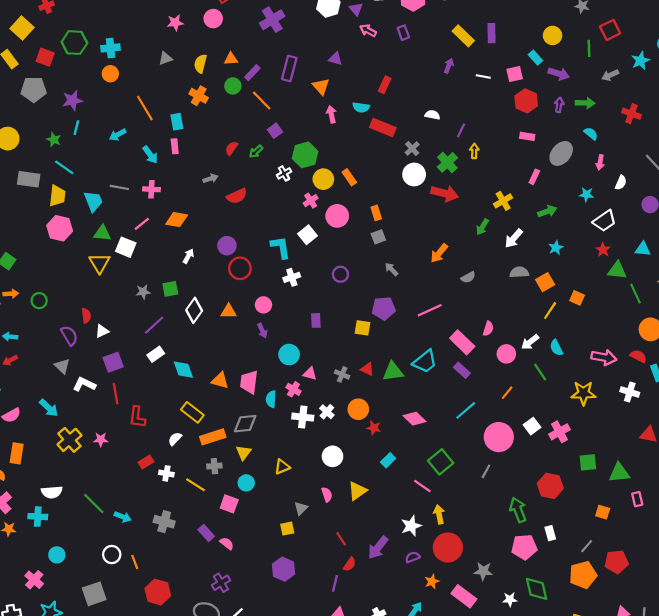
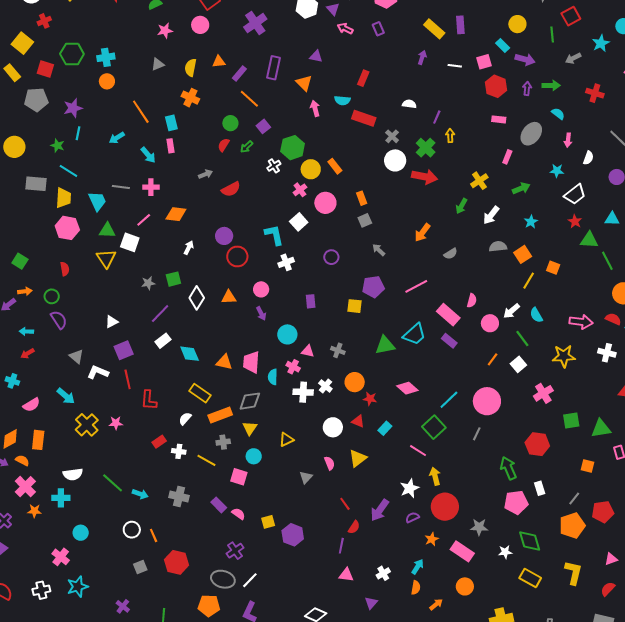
green circle: (233, 86) -> (230, 123), moved
red semicircle: (86, 316) -> (65, 269), moved
purple semicircle: (69, 336) -> (59, 320), moved
red triangle: (367, 369) -> (358, 421), moved
cyan line: (466, 410) -> (449, 400), moved
white square: (532, 426) -> (518, 364), moved
yellow square: (287, 529) -> (268, 522), moved
gray square: (94, 594) -> (140, 567), moved, size x0.6

